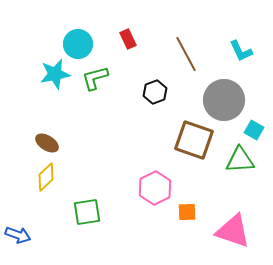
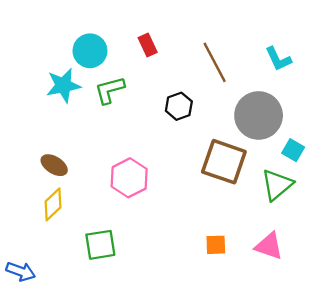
green triangle: (240, 160) -> (277, 185), turned -36
pink hexagon: (155, 188) -> (129, 178), moved
pink triangle: (233, 231) -> (269, 246), moved, size x0.7

